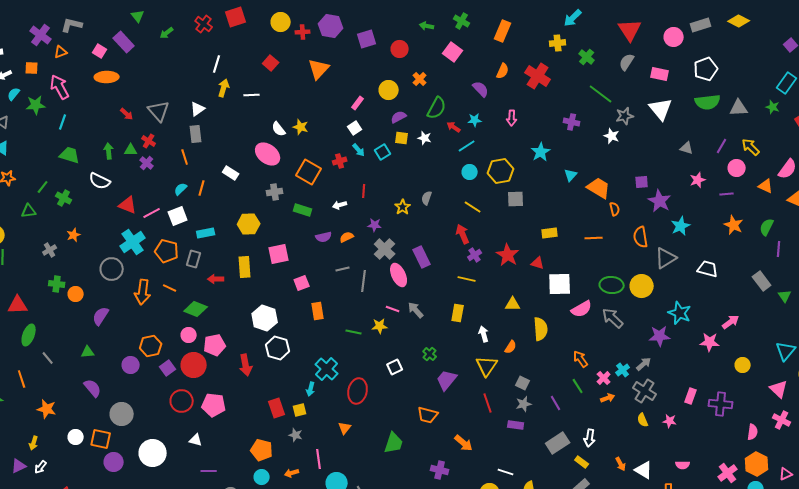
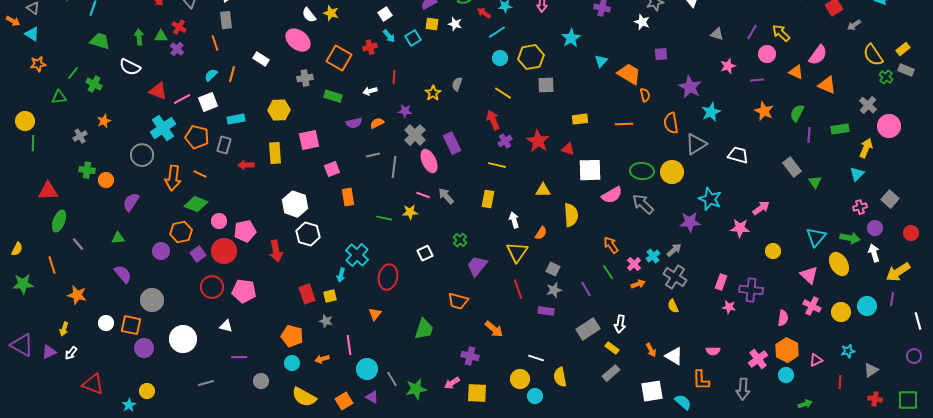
purple square: (642, 182) -> (661, 54), moved
green diamond: (196, 309) -> (196, 204), moved
pink star: (670, 421) -> (729, 307), moved

